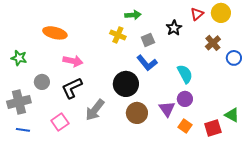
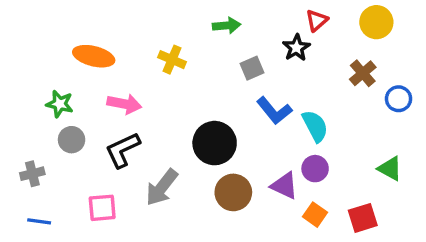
red triangle: (197, 14) -> (317, 20), moved
yellow cross: (118, 35) -> (172, 60), moved
green star: (19, 58) -> (60, 104), moved
blue L-shape: (147, 63) -> (274, 111), moved
gray cross: (19, 102) -> (32, 174), size x0.6
purple triangle: (167, 109) -> (284, 186), turned -30
green triangle: (232, 115) -> (390, 169), moved
pink square: (60, 122) -> (102, 208), turned 30

